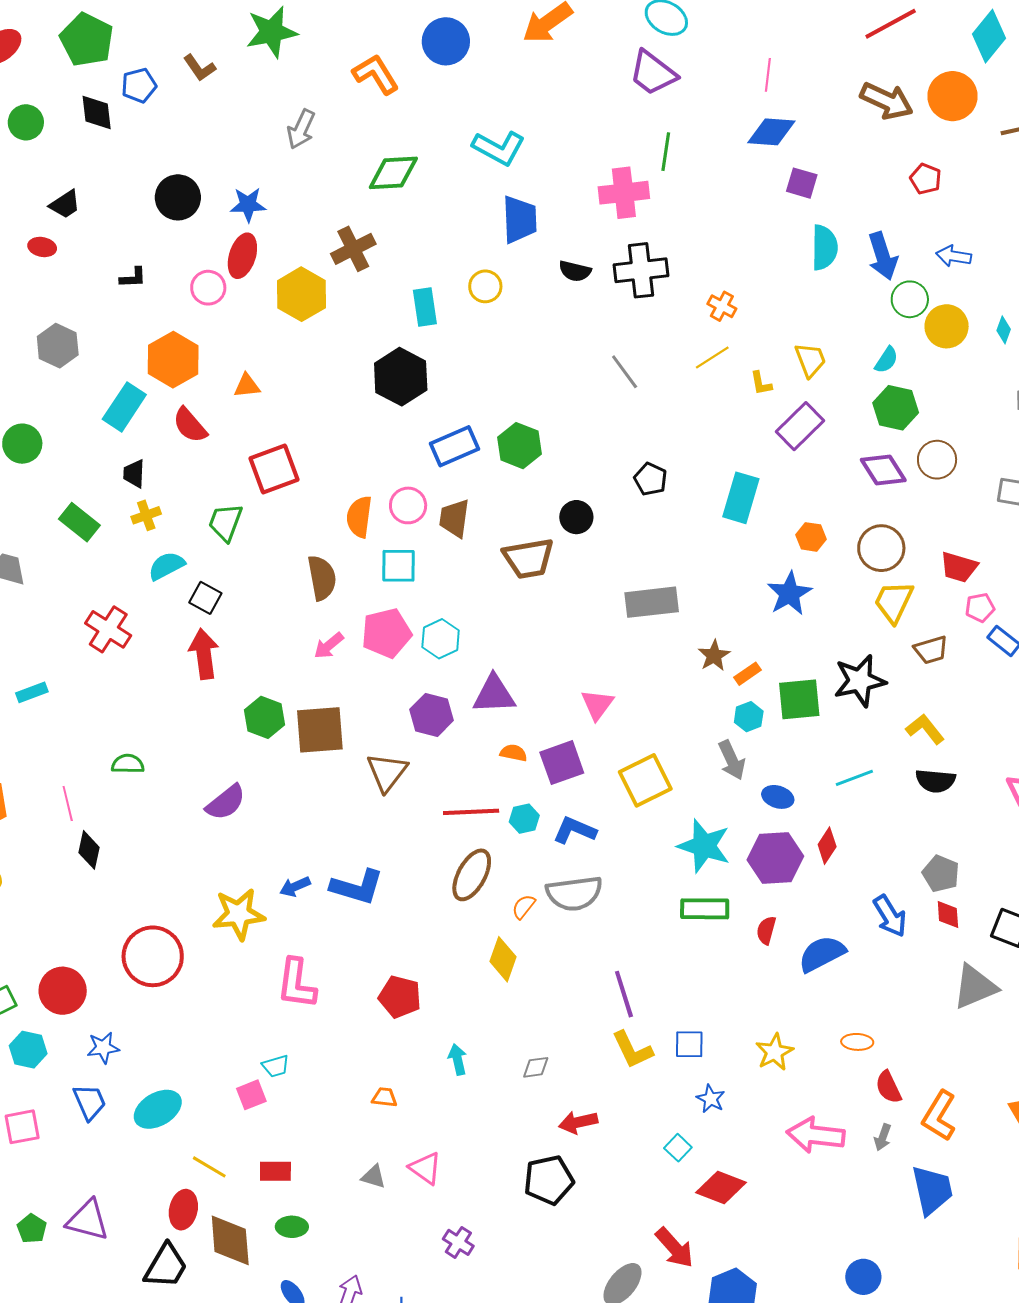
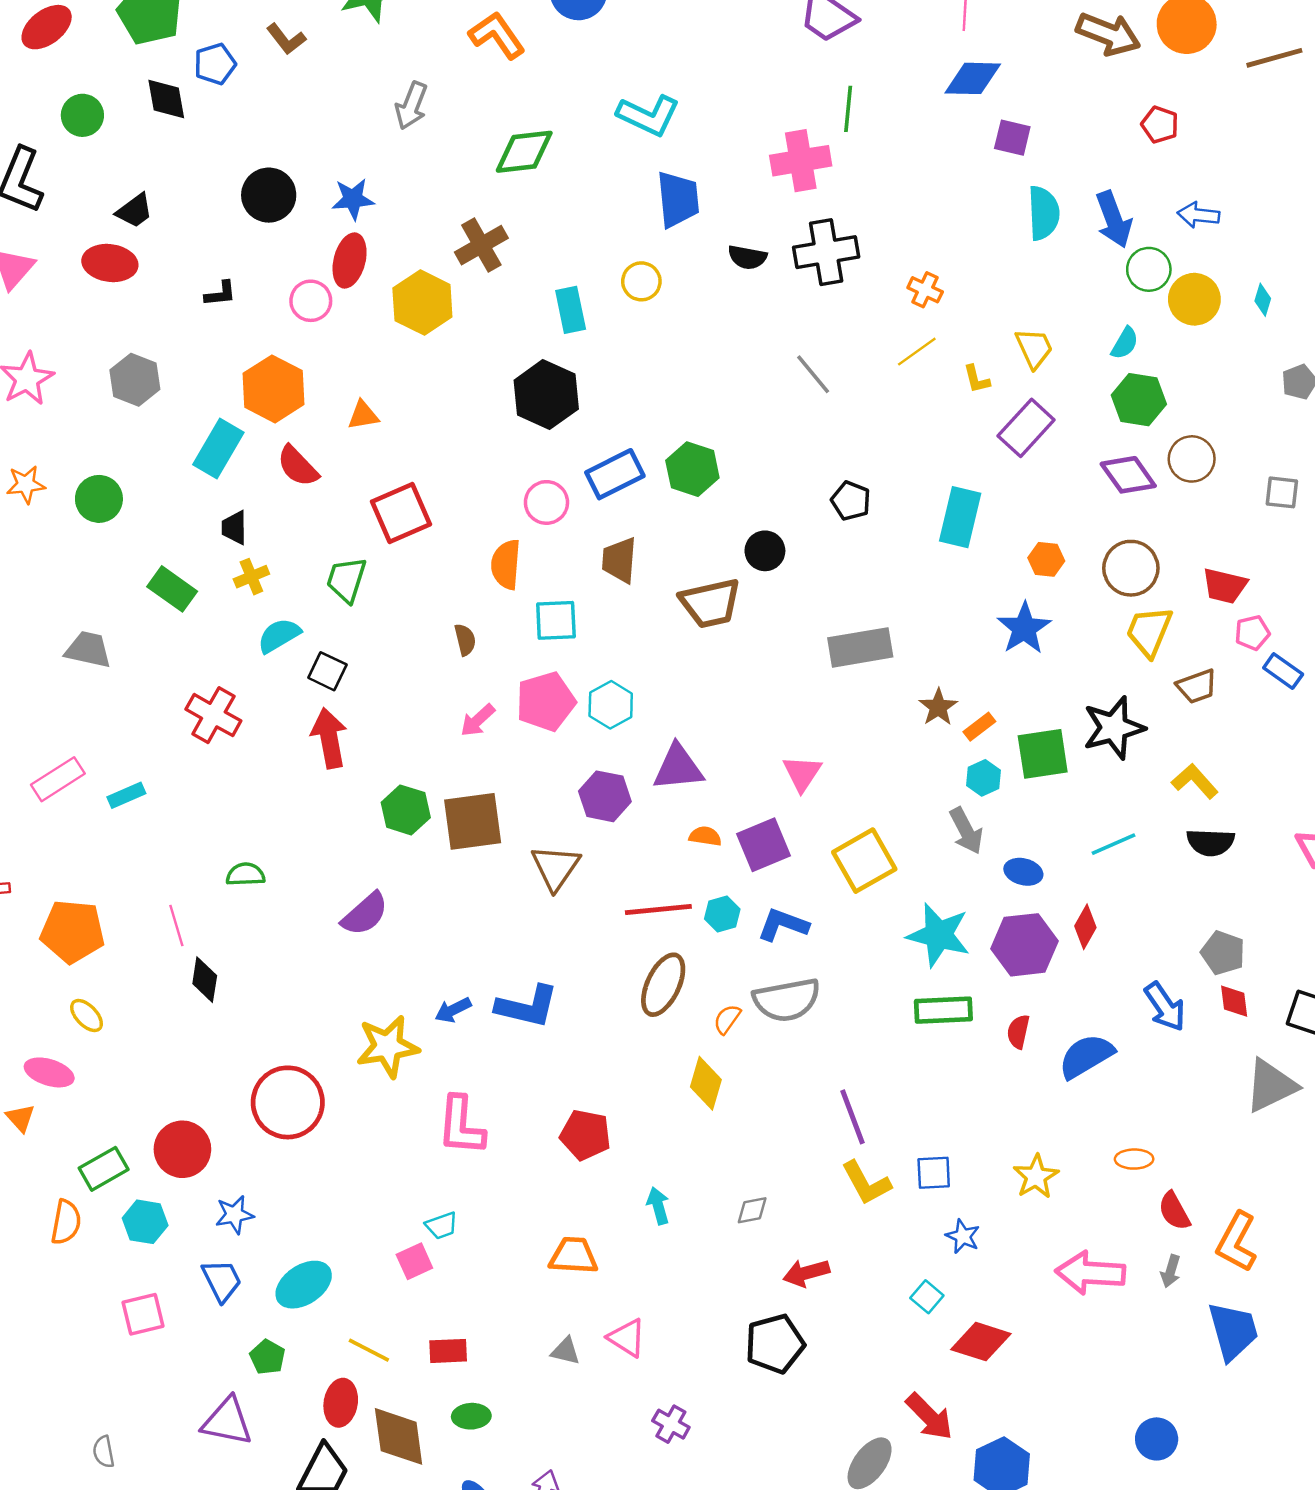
red ellipse: (42, 247) -> (110, 263), size x1.6
pink circle: (408, 505) -> (546, 502), moved
brown semicircle: (322, 578) -> (465, 640), size x0.6
orange trapezoid: (385, 1097) -> (573, 1256), size x1.6
green pentagon: (32, 1229) -> (267, 1357), moved

